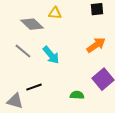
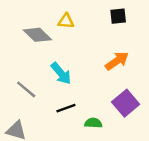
gray line: (23, 51) -> (26, 89), moved
black line: (34, 87) -> (66, 108), moved

